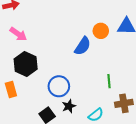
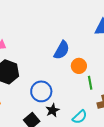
orange circle: (101, 31) -> (79, 66), moved

